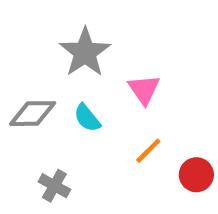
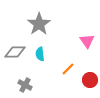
pink triangle: (144, 90) -> (87, 41), moved
cyan semicircle: (87, 118) -> (40, 54), turned 32

